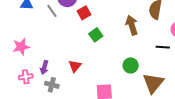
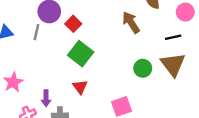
gray line: (52, 11) -> (36, 32), turned 64
green square: (96, 35) -> (81, 54), moved, size x1.5
brown triangle: (153, 83) -> (173, 64), moved

